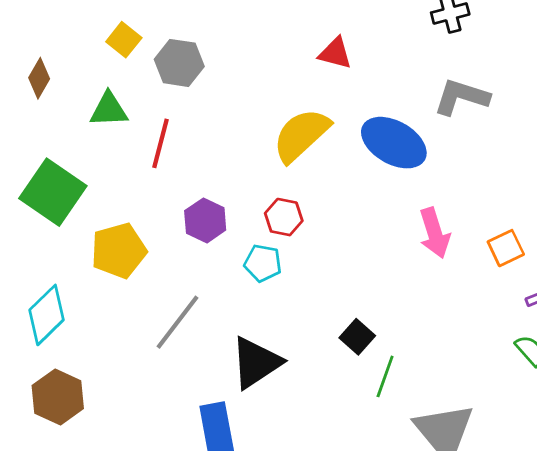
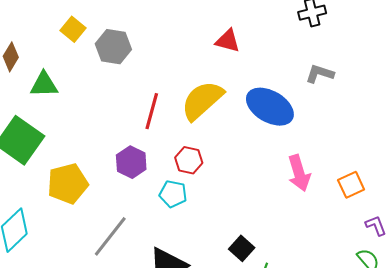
gray L-shape: (461, 97) -> (320, 74), size x0.7
green triangle: (109, 110) -> (44, 84), moved
red line: (160, 143) -> (152, 111), moved

